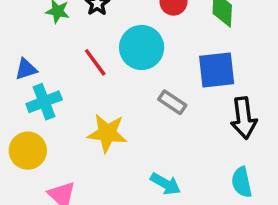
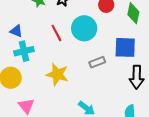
blue triangle: (26, 69) -> (16, 31), turned 32
gray rectangle: (172, 102) -> (97, 62), turned -63

